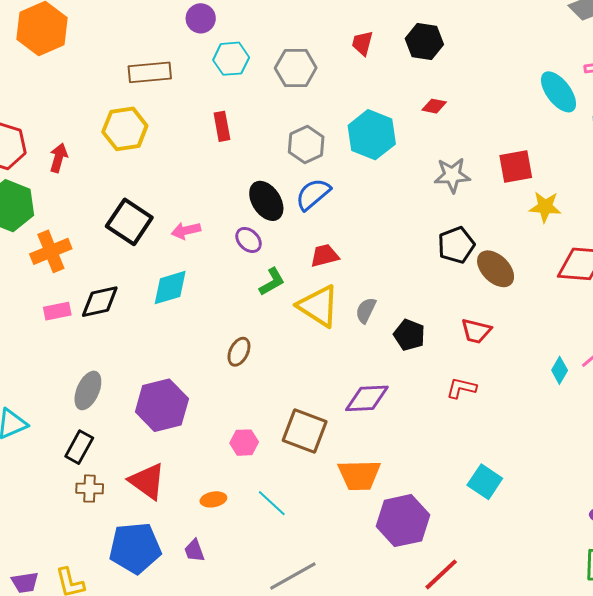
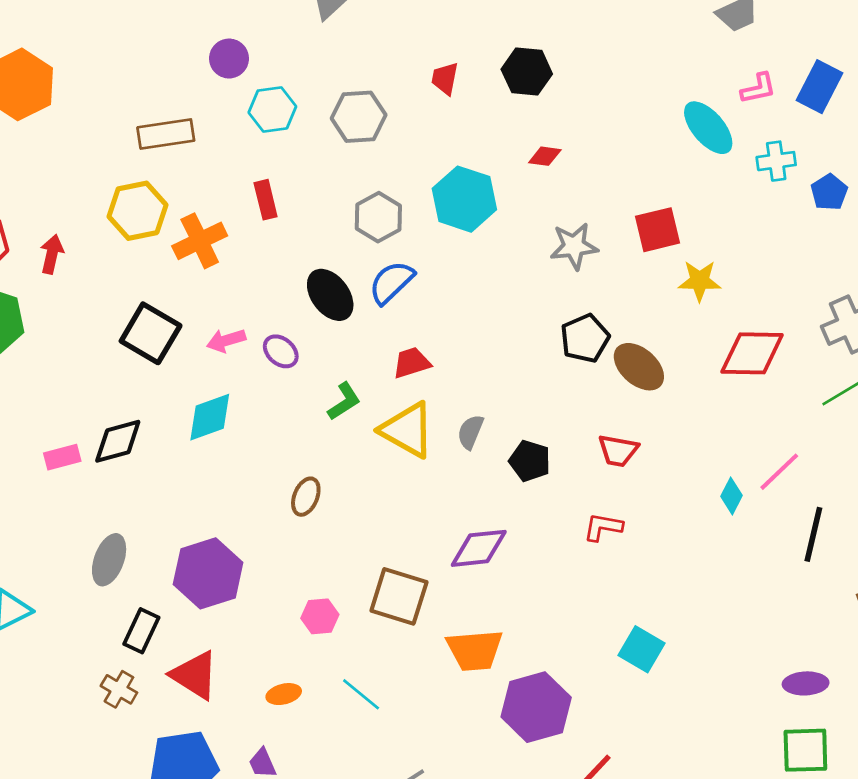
purple ellipse: (249, 240) -> (281, 351), moved
orange cross: (51, 251) -> (200, 241), moved
black rectangle: (79, 447) -> (141, 631), moved
brown cross: (90, 489) -> (119, 689), turned 32

